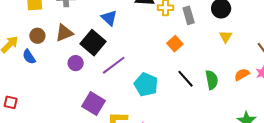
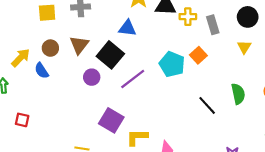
blue triangle: (109, 18) -> (127, 28), turned -36
brown triangle: (64, 33) -> (79, 45), turned -30
yellow triangle: (226, 37) -> (244, 47), moved
black line: (186, 79) -> (207, 105), moved
cyan pentagon: (146, 85) -> (172, 64), moved

